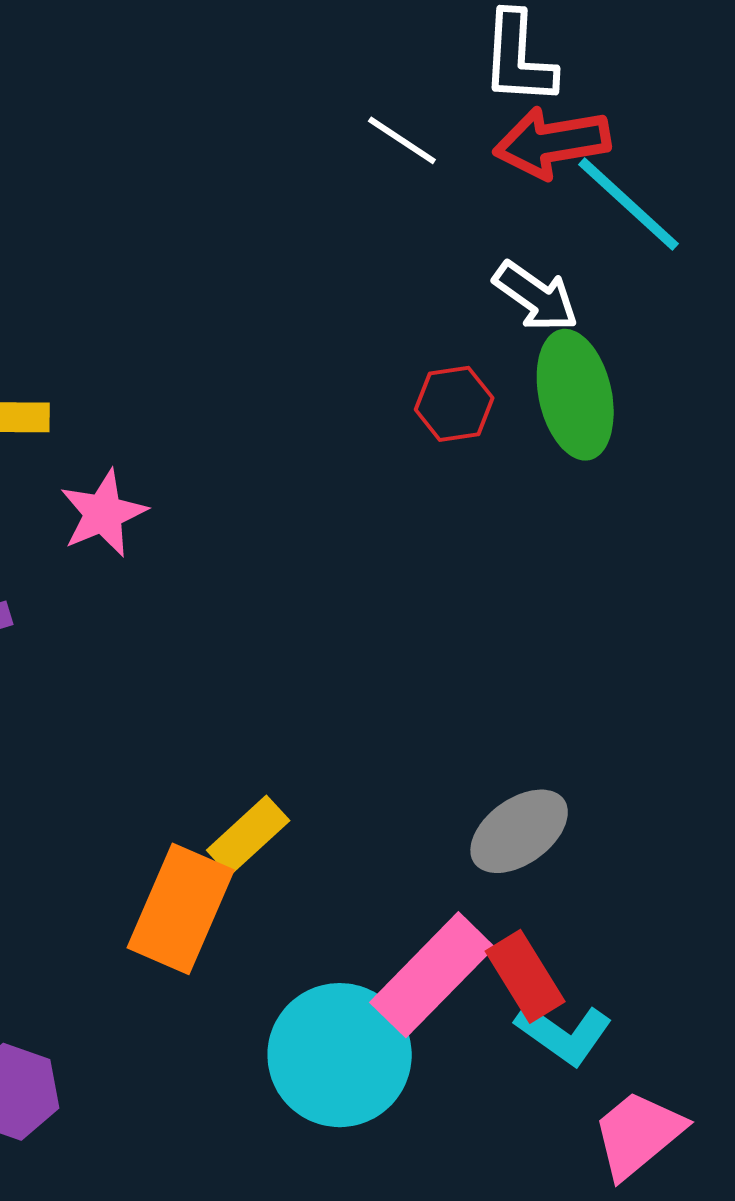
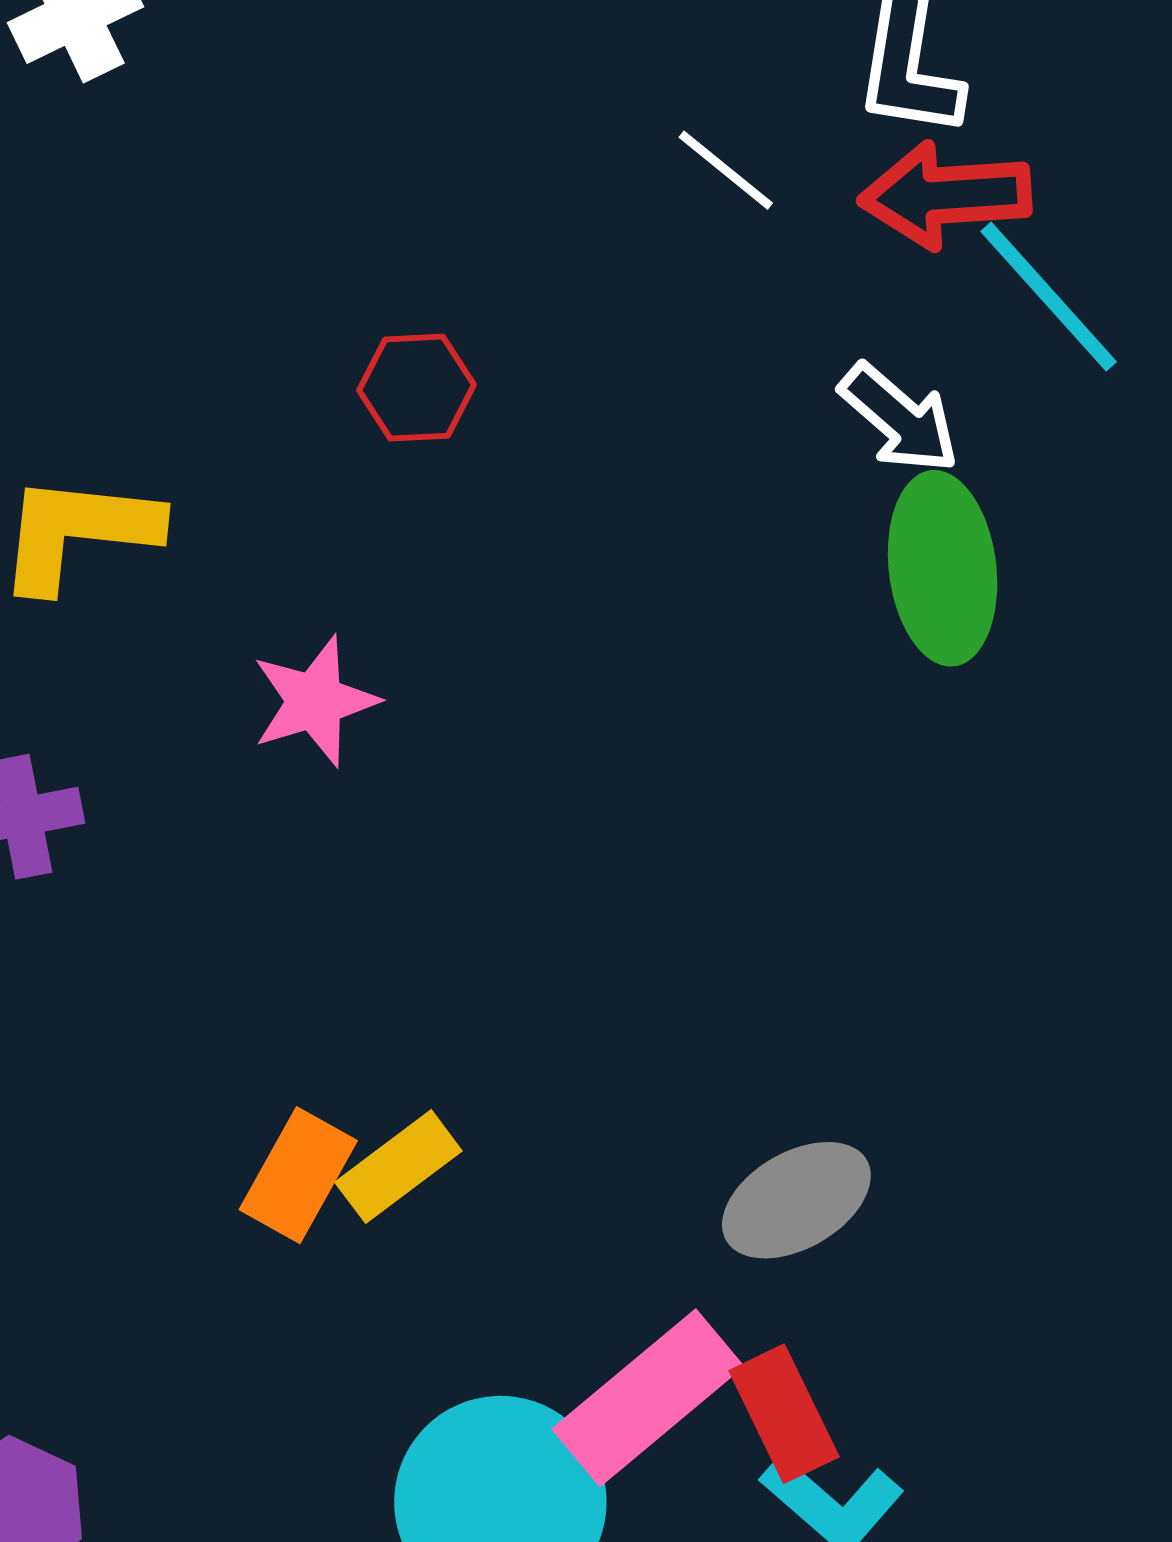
red hexagon: (454, 404) -> (416, 388), moved
pink star: (103, 513) -> (315, 701), moved
orange rectangle: (181, 909) -> (298, 1175), moved, size x0.7

